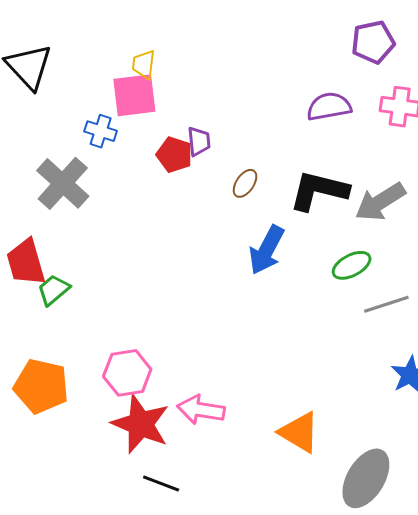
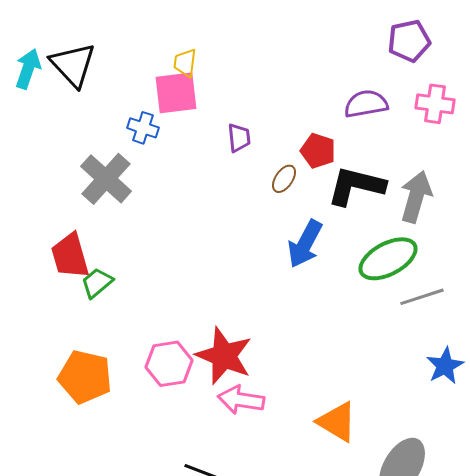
red pentagon: (174, 155) -> (318, 151), moved
gray arrow: (380, 202) -> (416, 197), turned 138
green ellipse: (352, 265) -> (388, 259), size x1.5
red star: (141, 424) -> (224, 356), moved

